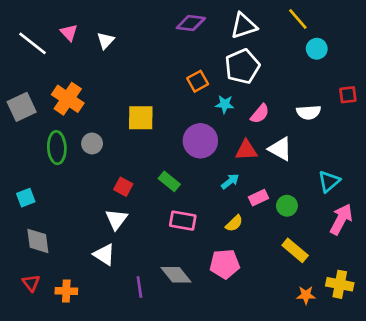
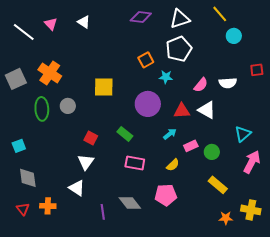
white triangle: (106, 41) -> (84, 22), moved, turned -40
pink semicircle: (260, 114) -> (201, 85), moved
orange cross: (66, 291) -> (48, 206), moved

